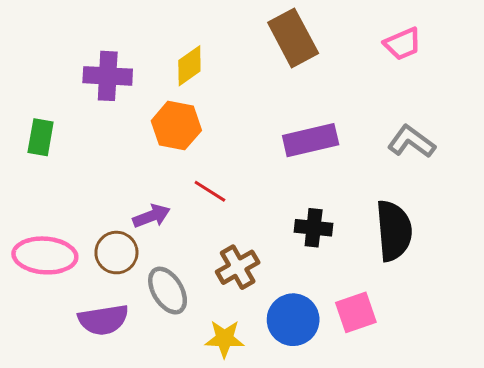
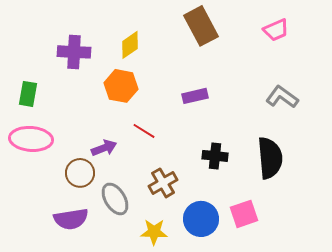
purple rectangle: (311, 140) -> (195, 96), moved, size x0.7
pink ellipse: (45, 255) -> (31, 139), moved

